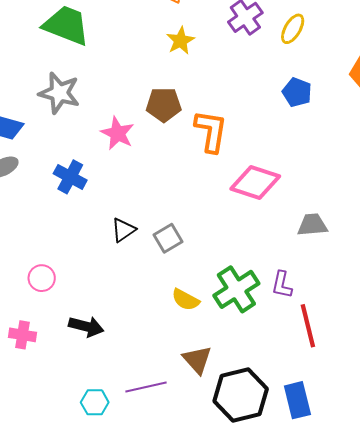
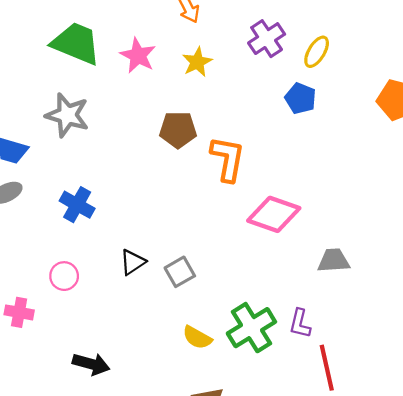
blue pentagon: (297, 92) -> (301, 98), moved
pink star: (118, 133) -> (138, 55), moved
pink circle: (42, 278) -> (64, 276), moved
pink cross: (22, 335) -> (19, 312), moved

